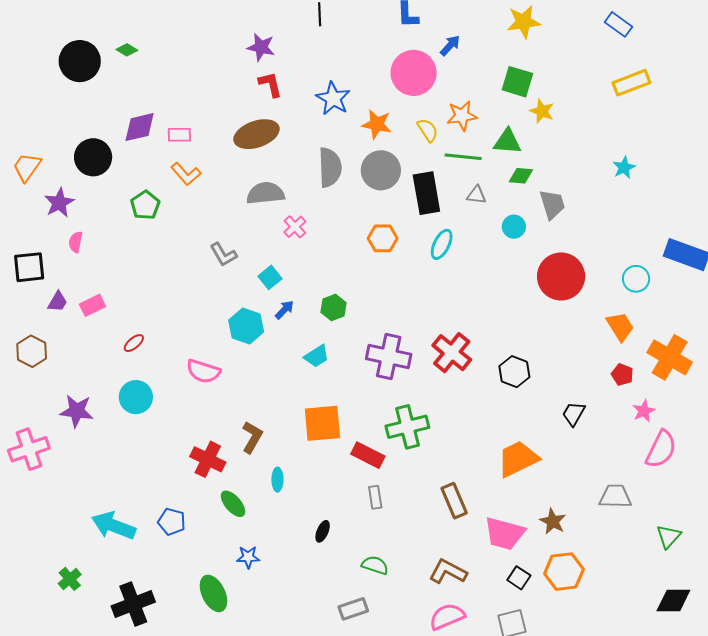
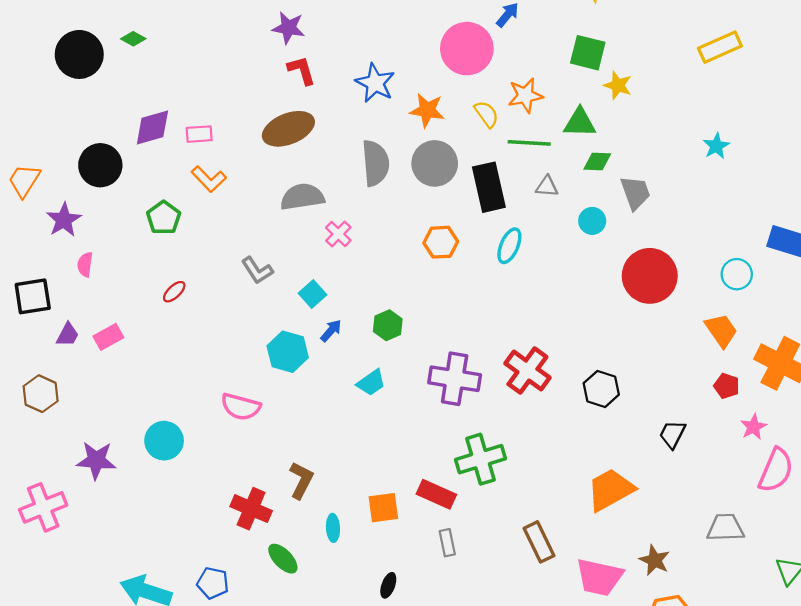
red ellipse: (134, 343) -> (174, 292), moved
orange square: (322, 423) -> (383, 508), moved, size x0.7

